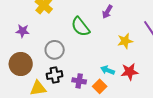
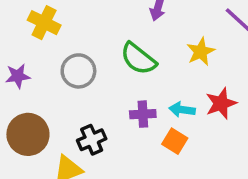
green semicircle: (80, 27) -> (138, 59), moved
gray circle: (55, 50) -> (78, 71), moved
purple cross: (79, 81) -> (143, 114), moved

